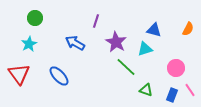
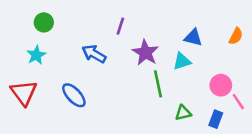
green line: (126, 67) -> (158, 84), turned 35
green triangle: (146, 90) -> (183, 113), turned -32
pink line: (190, 90) -> (238, 102), moved

